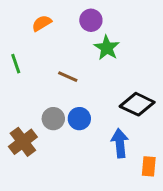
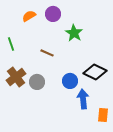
purple circle: (91, 20) -> (53, 14), moved
blue circle: (79, 119) -> (70, 81), moved
brown cross: (23, 142) -> (16, 77), moved

